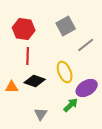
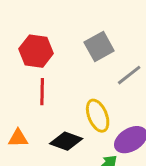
black diamond: (35, 81) -> (66, 141), moved

